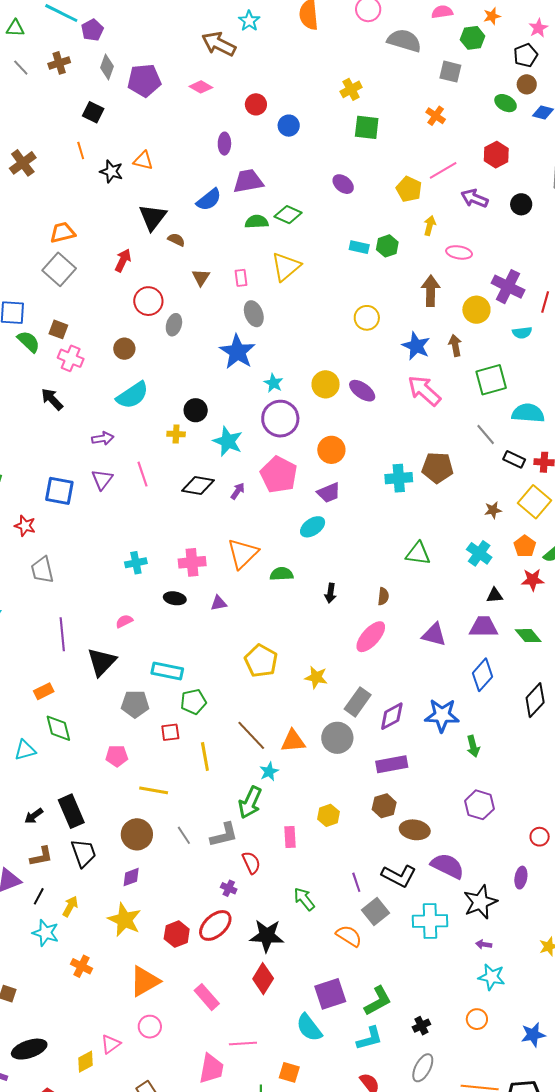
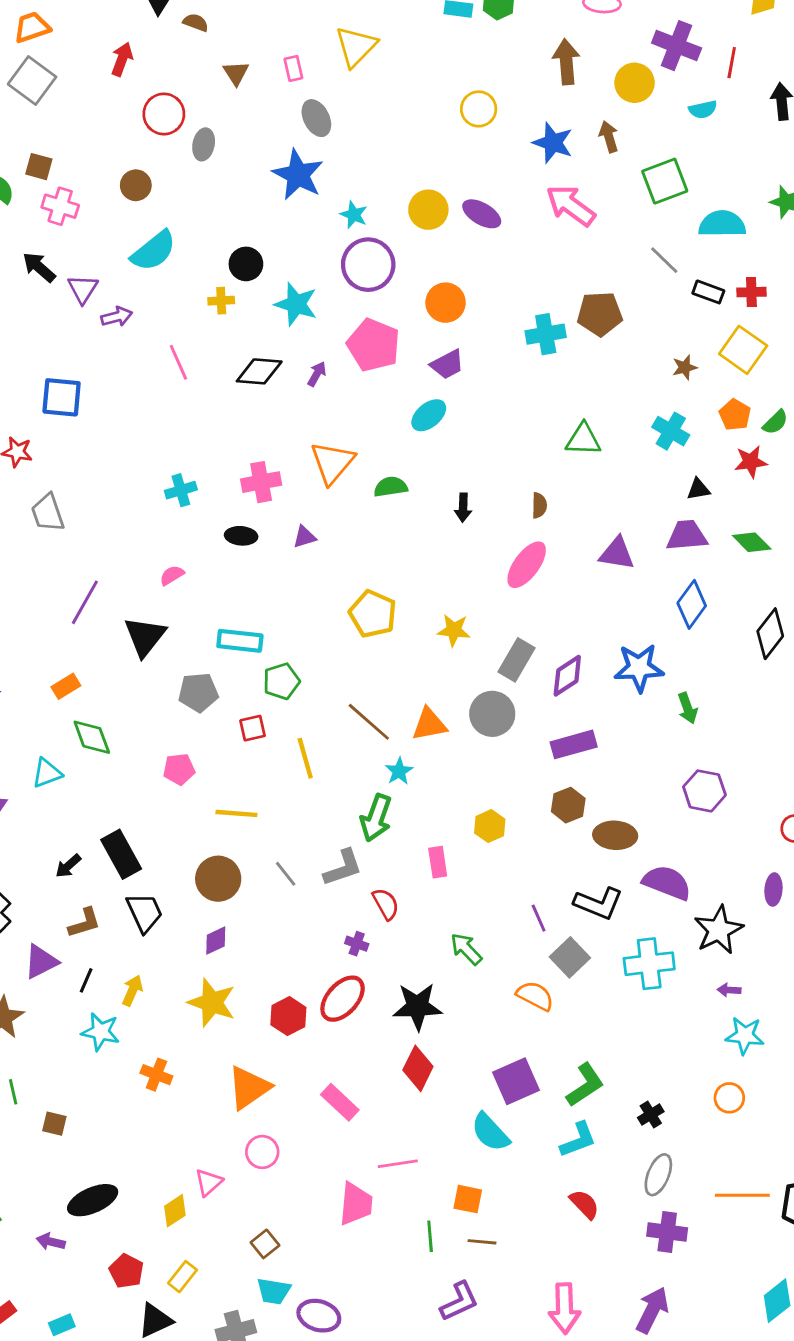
purple triangle: (102, 480) -> (83, 289), moved
purple line: (62, 634) -> (85, 602), turned 40

